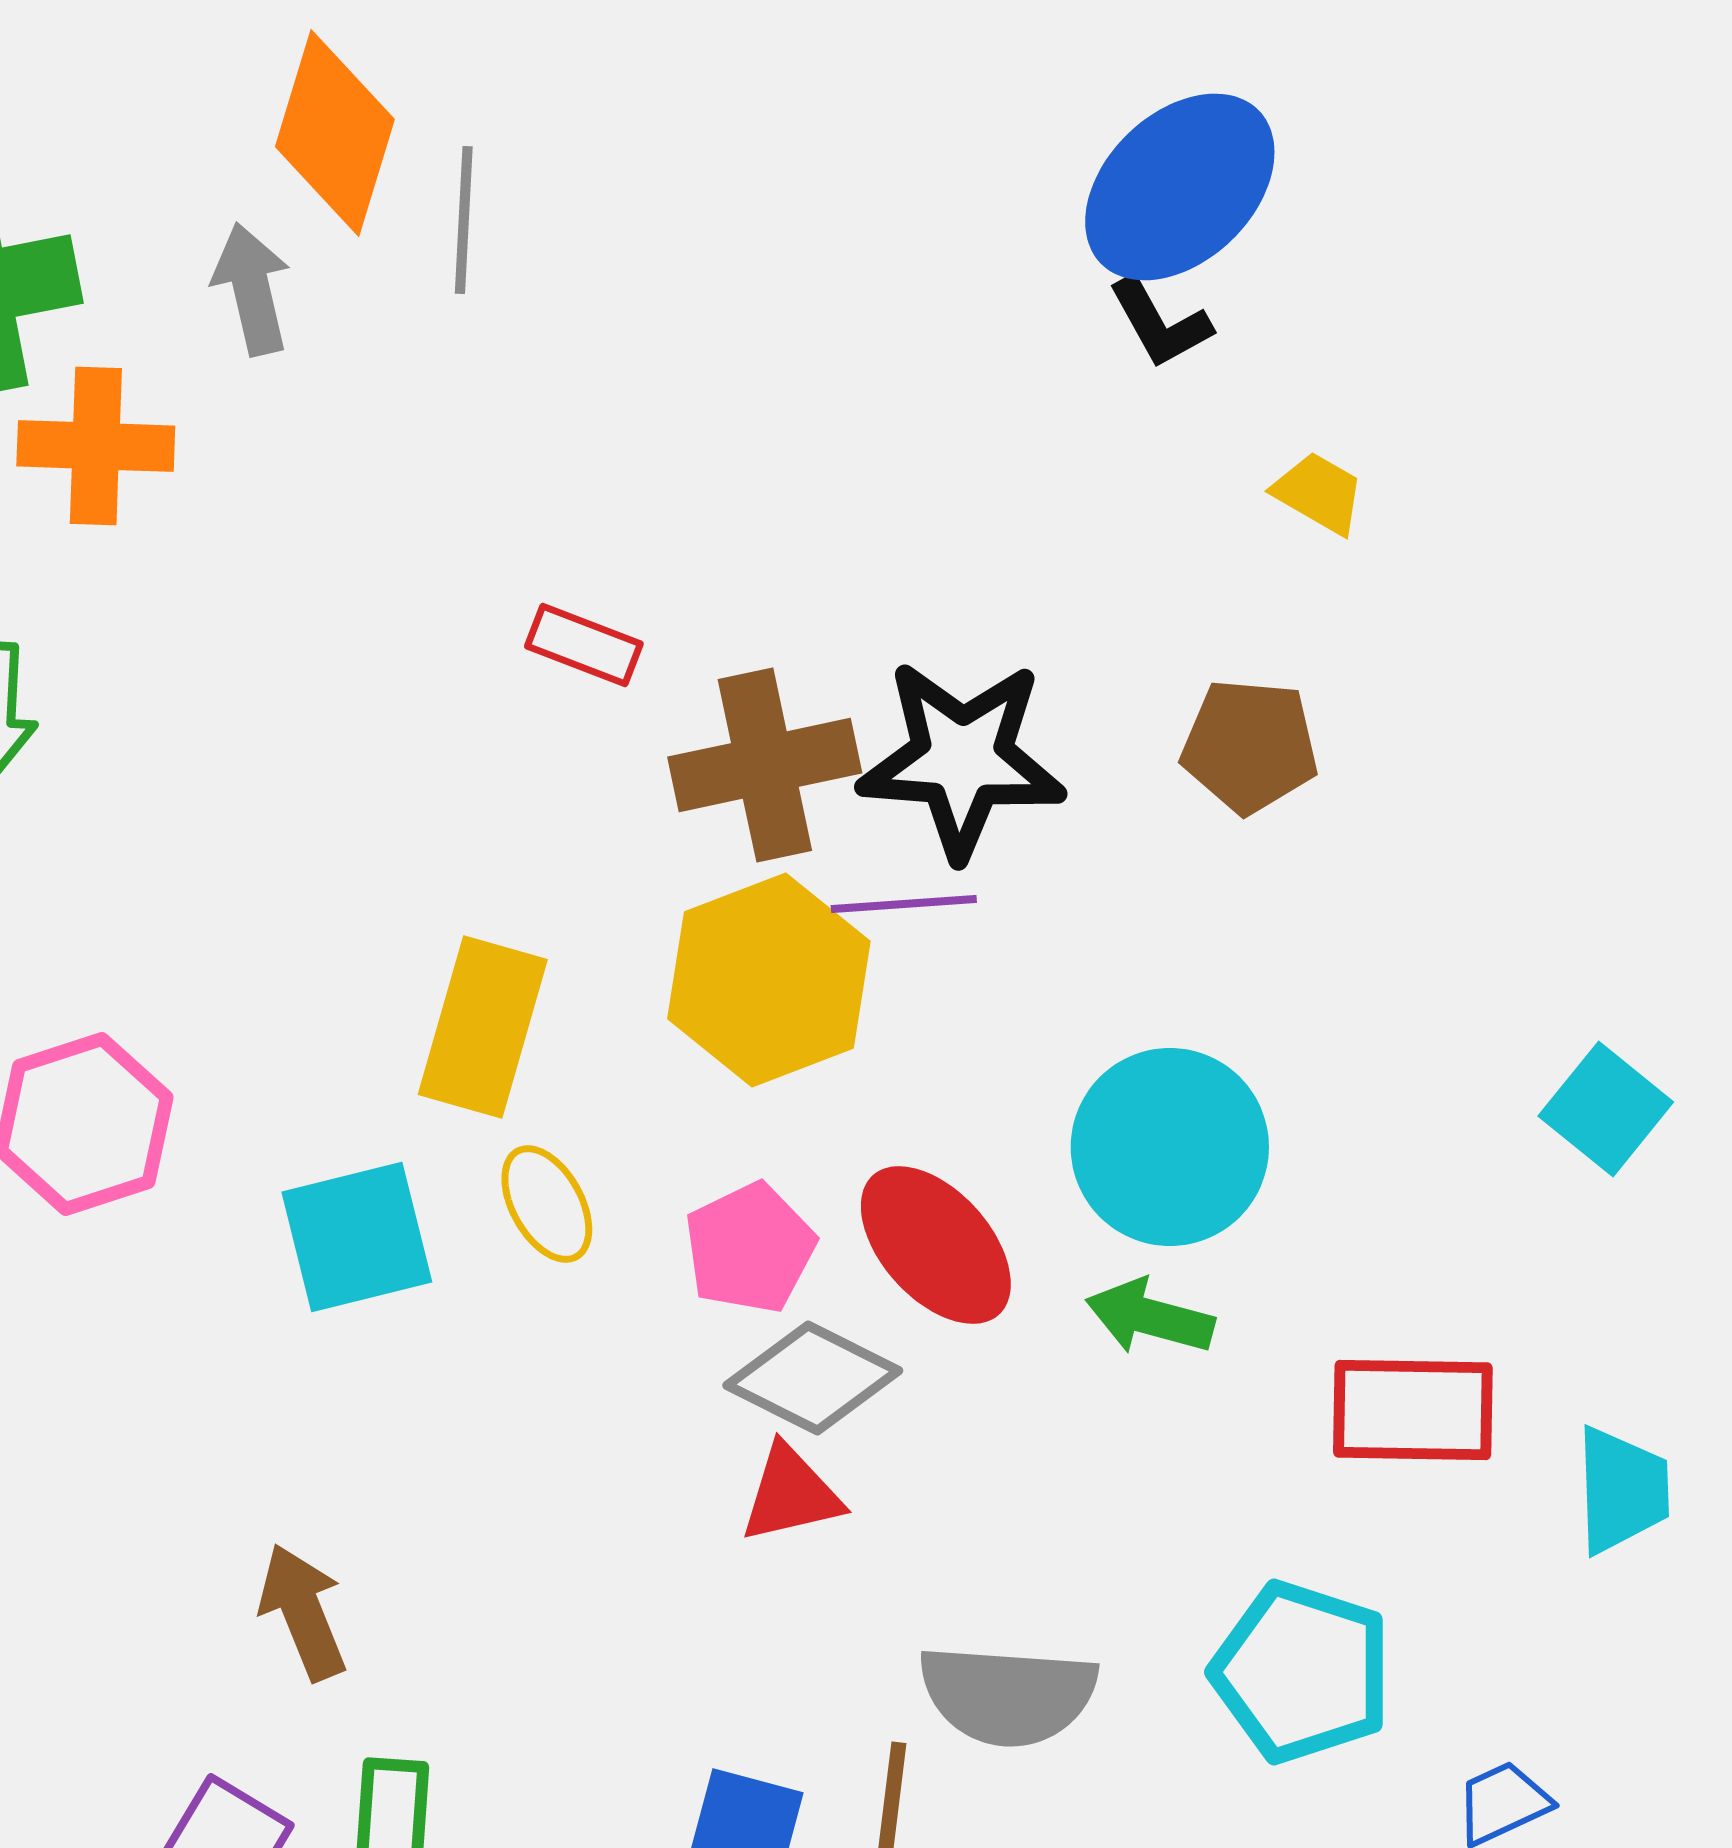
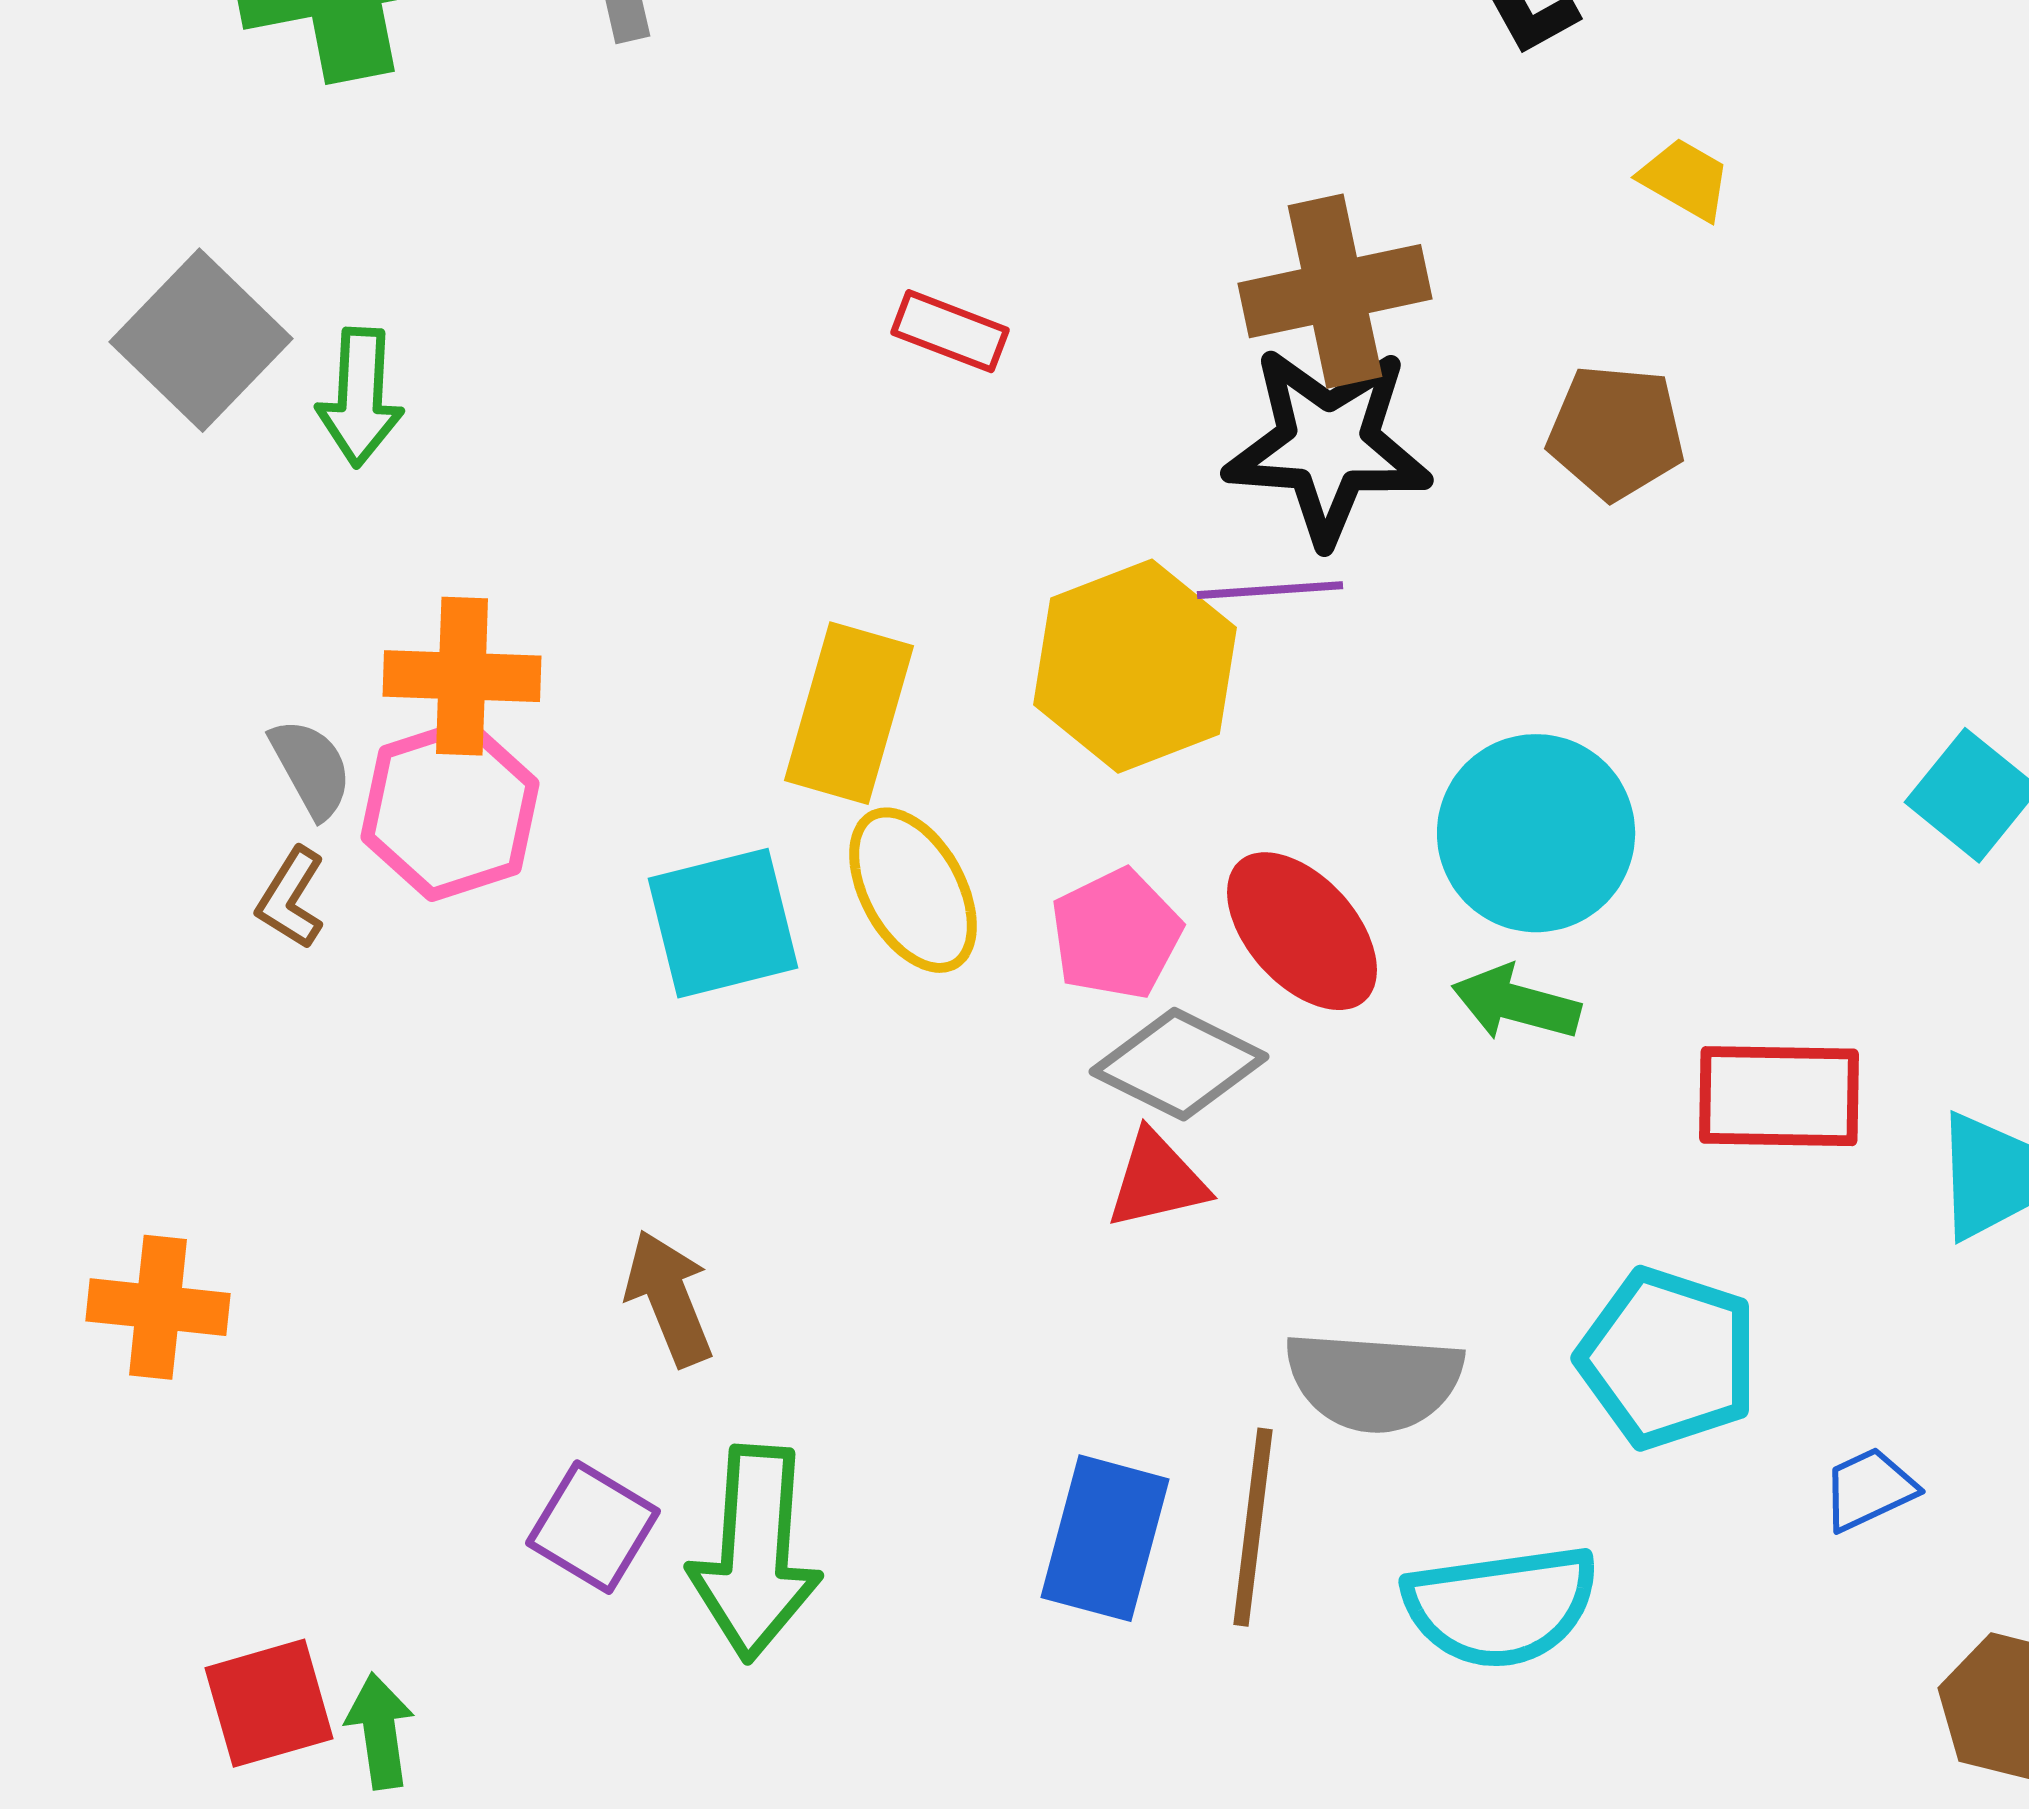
orange cross: (96, 446) -> (462, 676), moved
brown cross: (765, 765) -> (1335, 291), moved
yellow ellipse: (547, 1204) -> (913, 890), size x1.4

